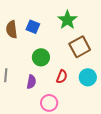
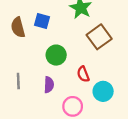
red semicircle: (62, 77) -> (83, 74), turned 144
cyan circle: (88, 77) -> (103, 91), moved

